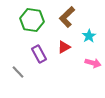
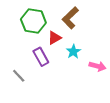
cyan star: (89, 36) -> (73, 52), moved
red triangle: (64, 47) -> (54, 38), moved

